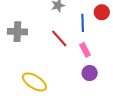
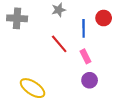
gray cross: (17, 32) -> (17, 18), moved

